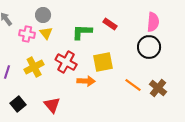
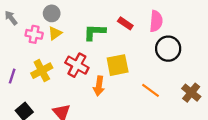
pink semicircle: (153, 22) -> (156, 21), moved
yellow triangle: (46, 33) -> (55, 33), turned 32
orange arrow: (86, 81) -> (99, 86), turned 96
brown cross: (158, 88) -> (191, 93), moved

